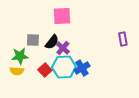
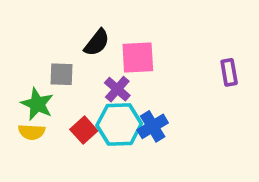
pink square: (62, 16) -> (138, 57), moved
black semicircle: (52, 42) -> (97, 43), moved
green star: (20, 56) -> (37, 104), turned 30

